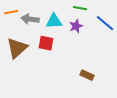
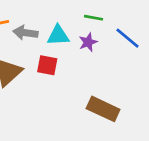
brown rectangle: (87, 75) -> (103, 109), size x1.6

